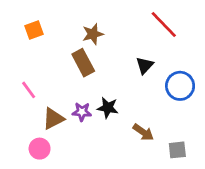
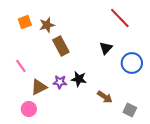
brown star: (93, 34) -> (47, 25), moved
gray square: (177, 150) -> (130, 110), turned 32

